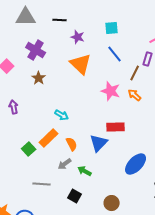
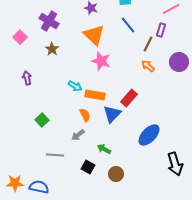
pink star: (111, 91) -> (101, 61), moved
red rectangle: (116, 127) -> (129, 98), turned -48
orange rectangle: (49, 138) -> (95, 95), moved, turned 54
green arrow: (85, 171) -> (104, 149), moved
brown circle: (112, 203) -> (116, 174), moved

